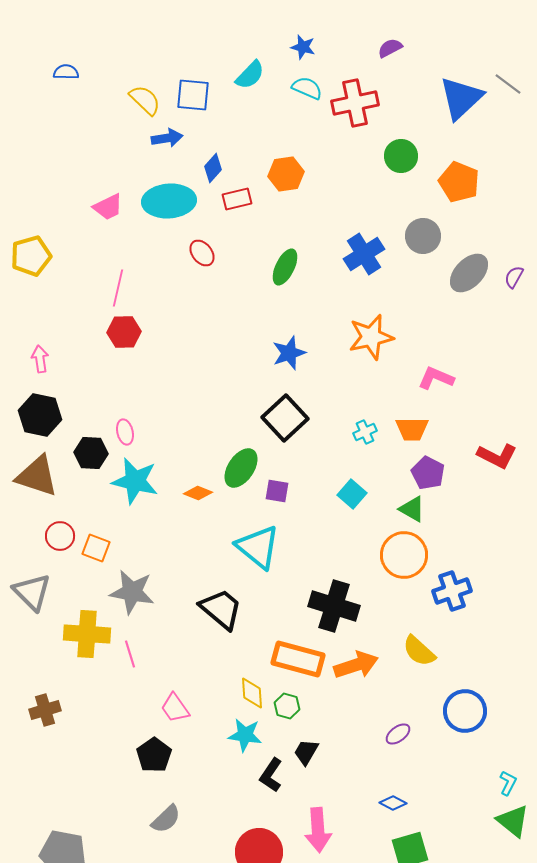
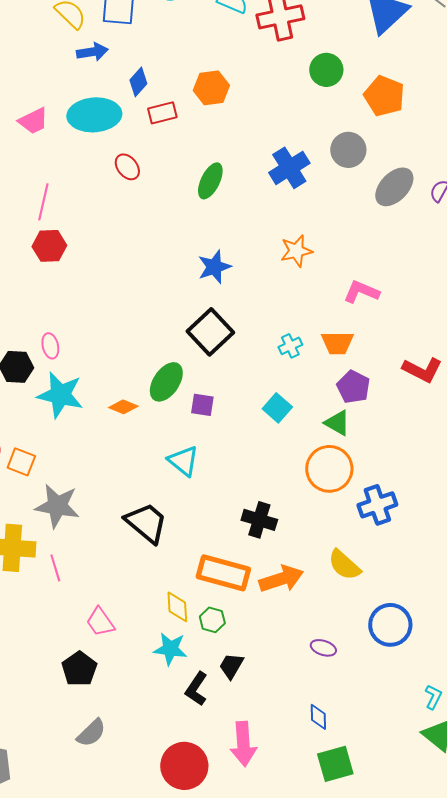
orange star: (371, 337) -> (296, 251), size x0.7
cyan triangle: (258, 547) -> (183, 461), size x0.7
black cross: (334, 606) -> (259, 520), size x0.7
purple ellipse: (398, 734) -> (323, 648), turned 55
blue diamond: (393, 803) -> (318, 717), turned 60

